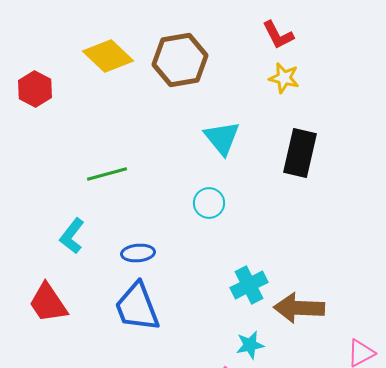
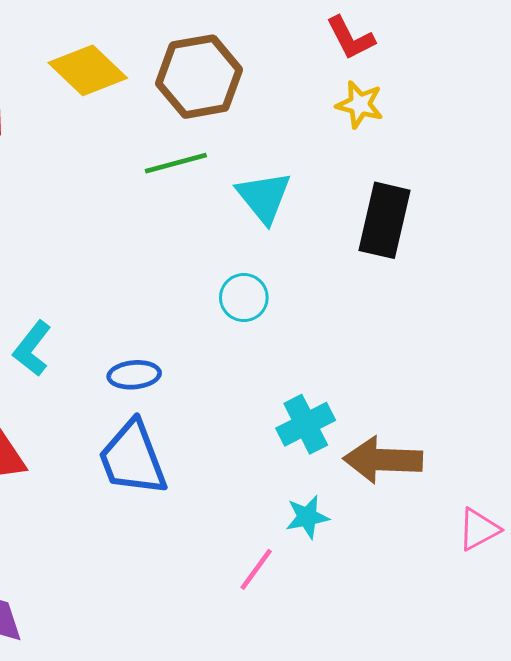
green line: (107, 174) -> (176, 163), moved

